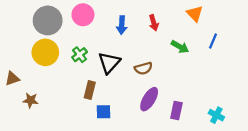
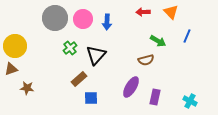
pink circle: (83, 15) -> (83, 19), moved
gray circle: (48, 20) -> (55, 18), moved
red arrow: (154, 23) -> (143, 12), moved, turned 104
yellow circle: (45, 52) -> (15, 46), moved
brown semicircle: (143, 68) -> (146, 60), moved
brown rectangle: (90, 90) -> (79, 79), turned 35

